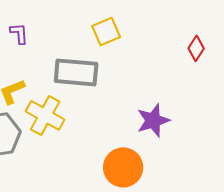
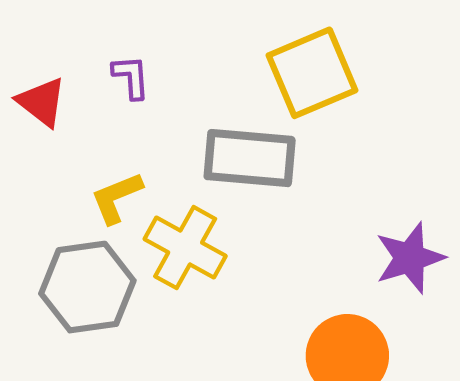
yellow square: (106, 31) -> (312, 73), size x1.5

